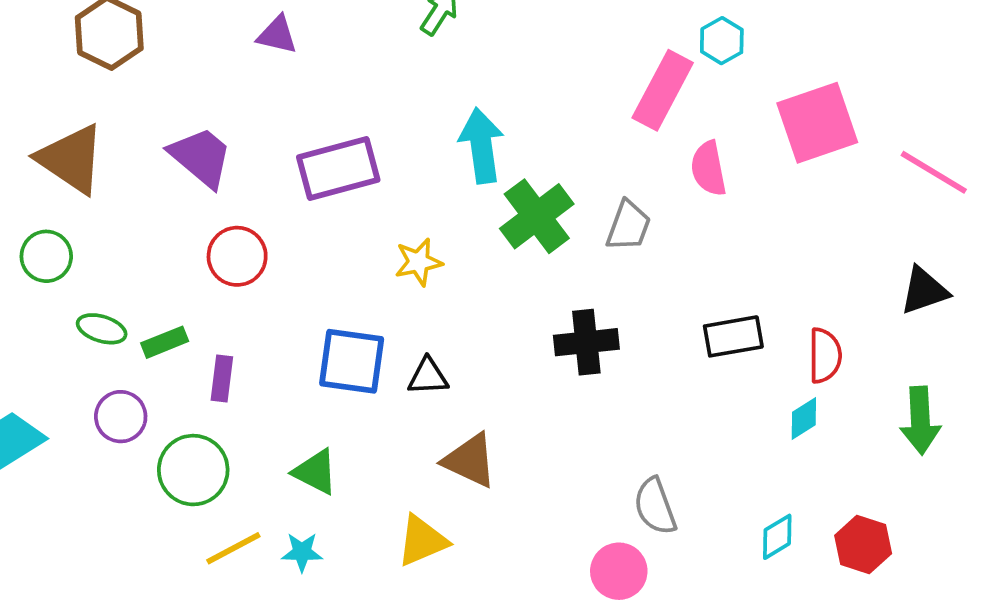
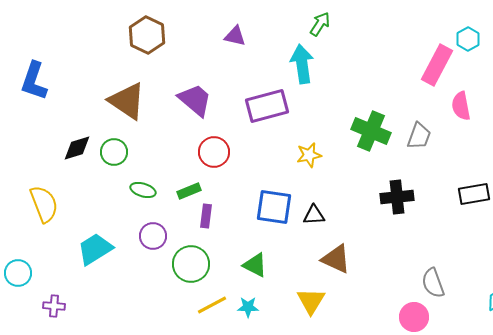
cyan arrow: (481, 146) -> (302, 64), moved
green cross: (537, 216) -> (371, 131), turned -30
green rectangle: (165, 342) -> (189, 191), moved
yellow triangle: (422, 541) -> (311, 301), turned -36

